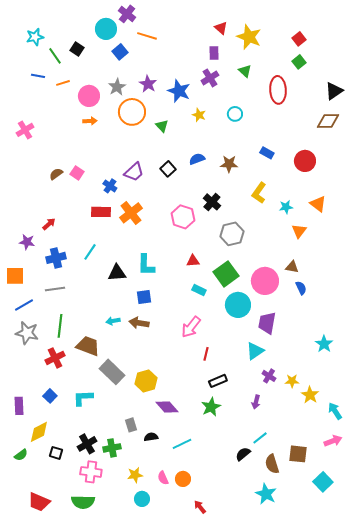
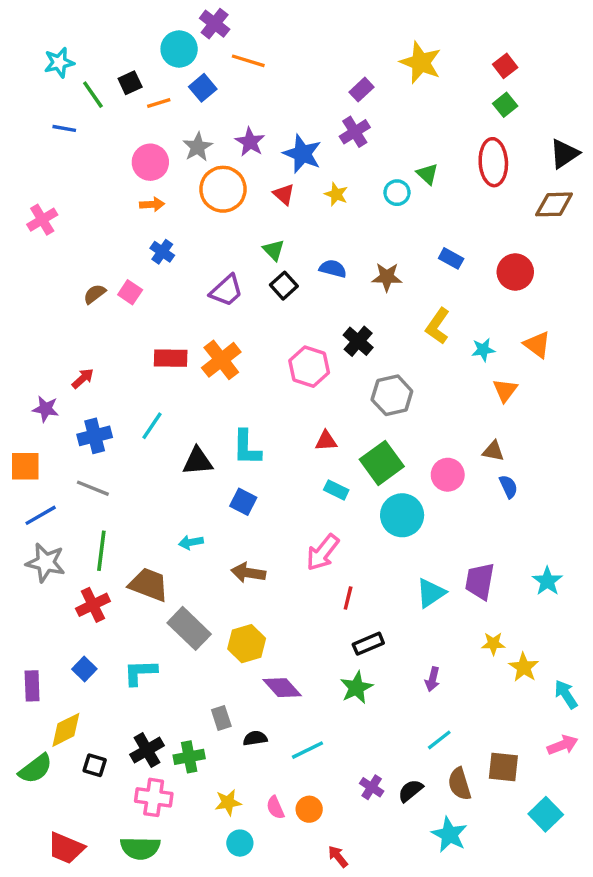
red triangle: (221, 28) -> (284, 194), moved
black square: (77, 49) -> (130, 83), turned 32
purple rectangle: (214, 53) -> (362, 90), turned 48
green triangle: (245, 71) -> (427, 174), moved
orange line: (63, 83) -> (159, 103), moved
red ellipse: (278, 90) -> (493, 162), moved
green triangle: (162, 126) -> (274, 250), moved
blue semicircle: (197, 159) -> (333, 269), turned 35
blue cross: (110, 186) -> (162, 252), moved
pink circle: (265, 281) -> (448, 475), size x0.7
gray line: (55, 289) -> (93, 488), turned 30
blue square: (144, 297) -> (243, 502), turned 35
brown arrow: (139, 323) -> (248, 573), moved
purple trapezoid: (267, 323) -> (480, 581), moved
purple cross: (269, 376) -> (372, 787), moved
black semicircle: (243, 454) -> (411, 791), moved
green semicircle: (21, 455) -> (35, 769), size x1.5

